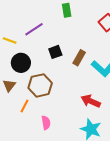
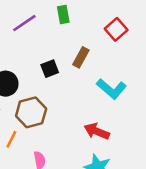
purple line: (34, 29) -> (24, 23), moved
brown rectangle: (79, 58) -> (81, 57), moved

